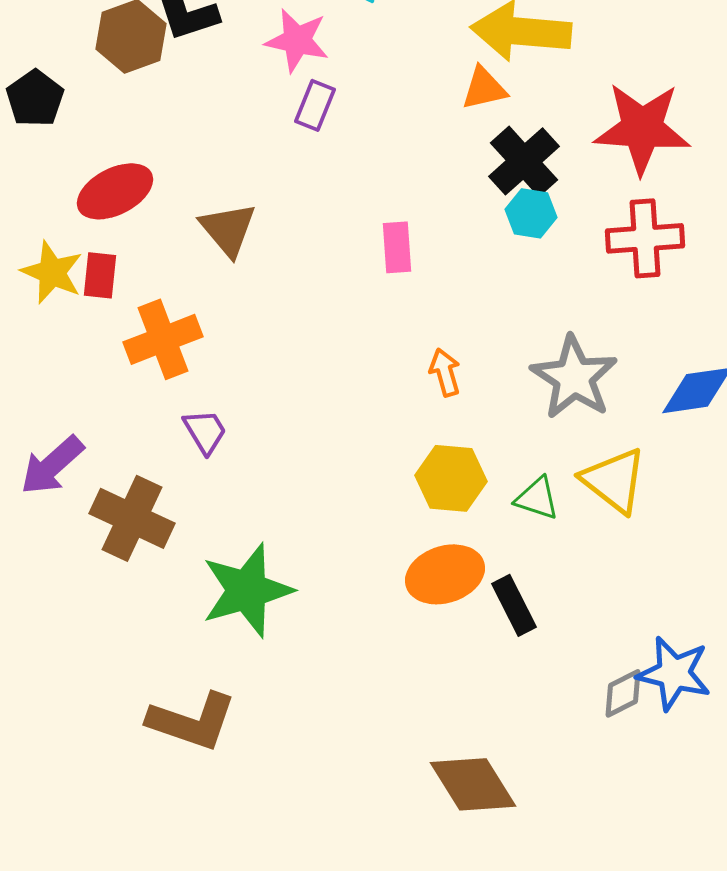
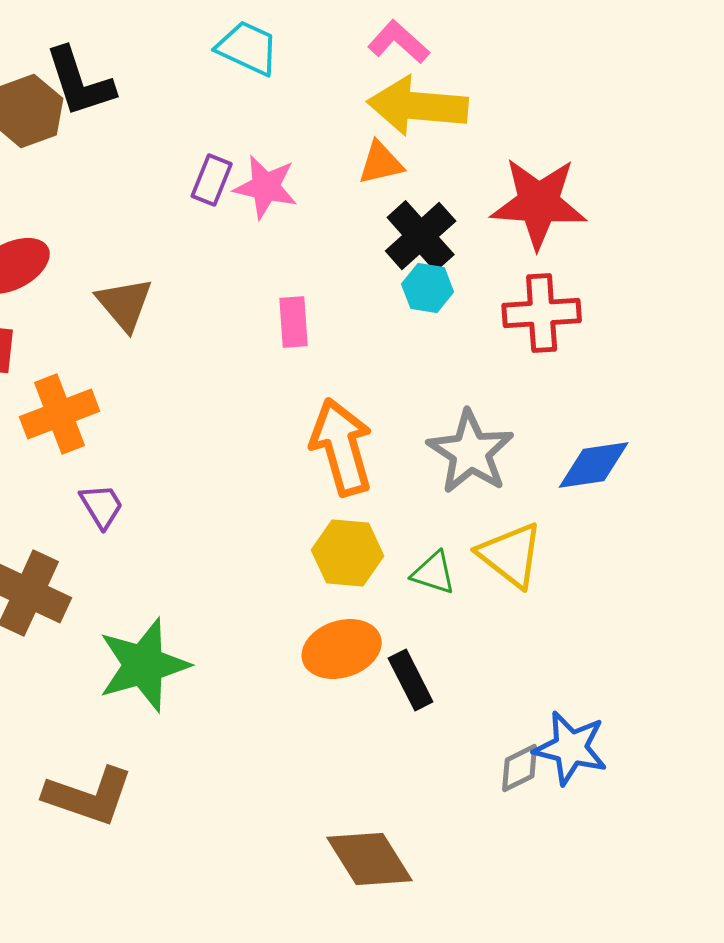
pink star: (297, 40) -> (266, 187), moved
orange arrow: (445, 372) -> (342, 447), size x2.0

